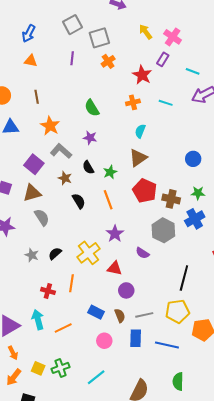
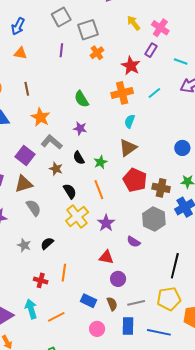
orange cross: (133, 102) -> (122, 93), size x1.5
cyan line: (166, 103) -> (154, 93), turned -56
yellow cross: (89, 253) -> (77, 217), moved

